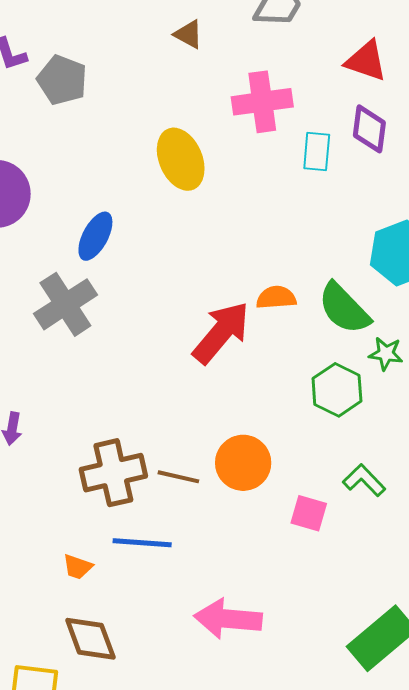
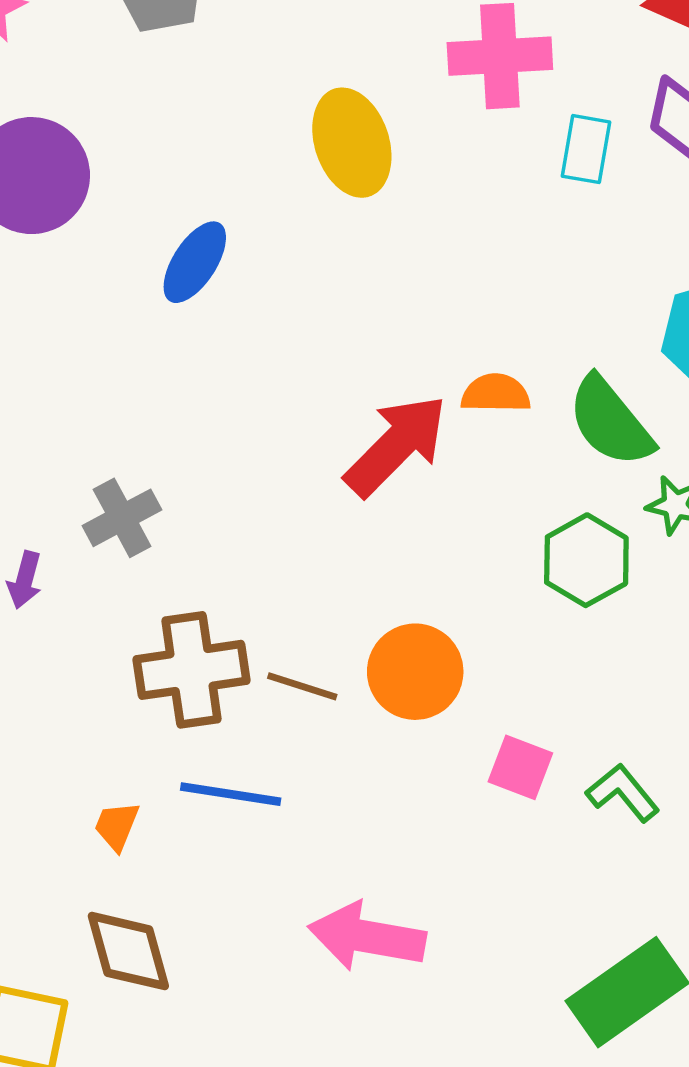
gray cross: (65, 304) -> (122, 518), moved, size x0.7
green L-shape: (364, 480) -> (623, 793), moved
orange trapezoid: (78, 567) -> (117, 826), turned 88

